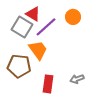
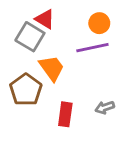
purple line: (46, 27) -> (92, 48), moved, turned 30
brown pentagon: (19, 66) -> (26, 90), turned 30

